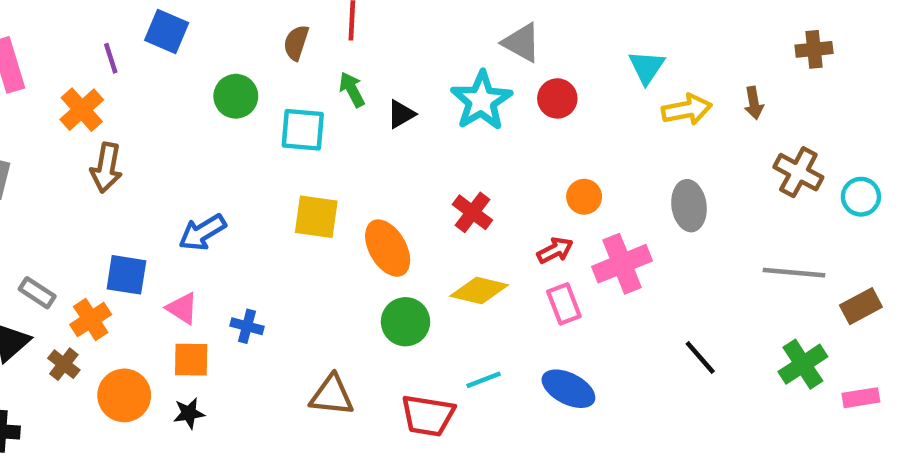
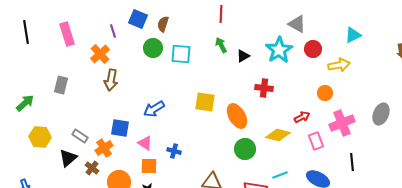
brown semicircle: (296, 43) -> (163, 24), moved
cyan triangle: (647, 67) -> (353, 35), turned 30
green circle: (236, 96) -> (153, 48), moved
yellow arrow: (687, 110) -> (339, 65), moved
cyan square: (303, 130) -> (181, 54), moved
gray ellipse: (689, 206) -> (381, 114), moved, turned 30
red cross: (472, 212) -> (264, 88), moved, turned -30
red arrow: (555, 250) -> (302, 117), moved
black line: (700, 357) -> (352, 162), moved, turned 36

